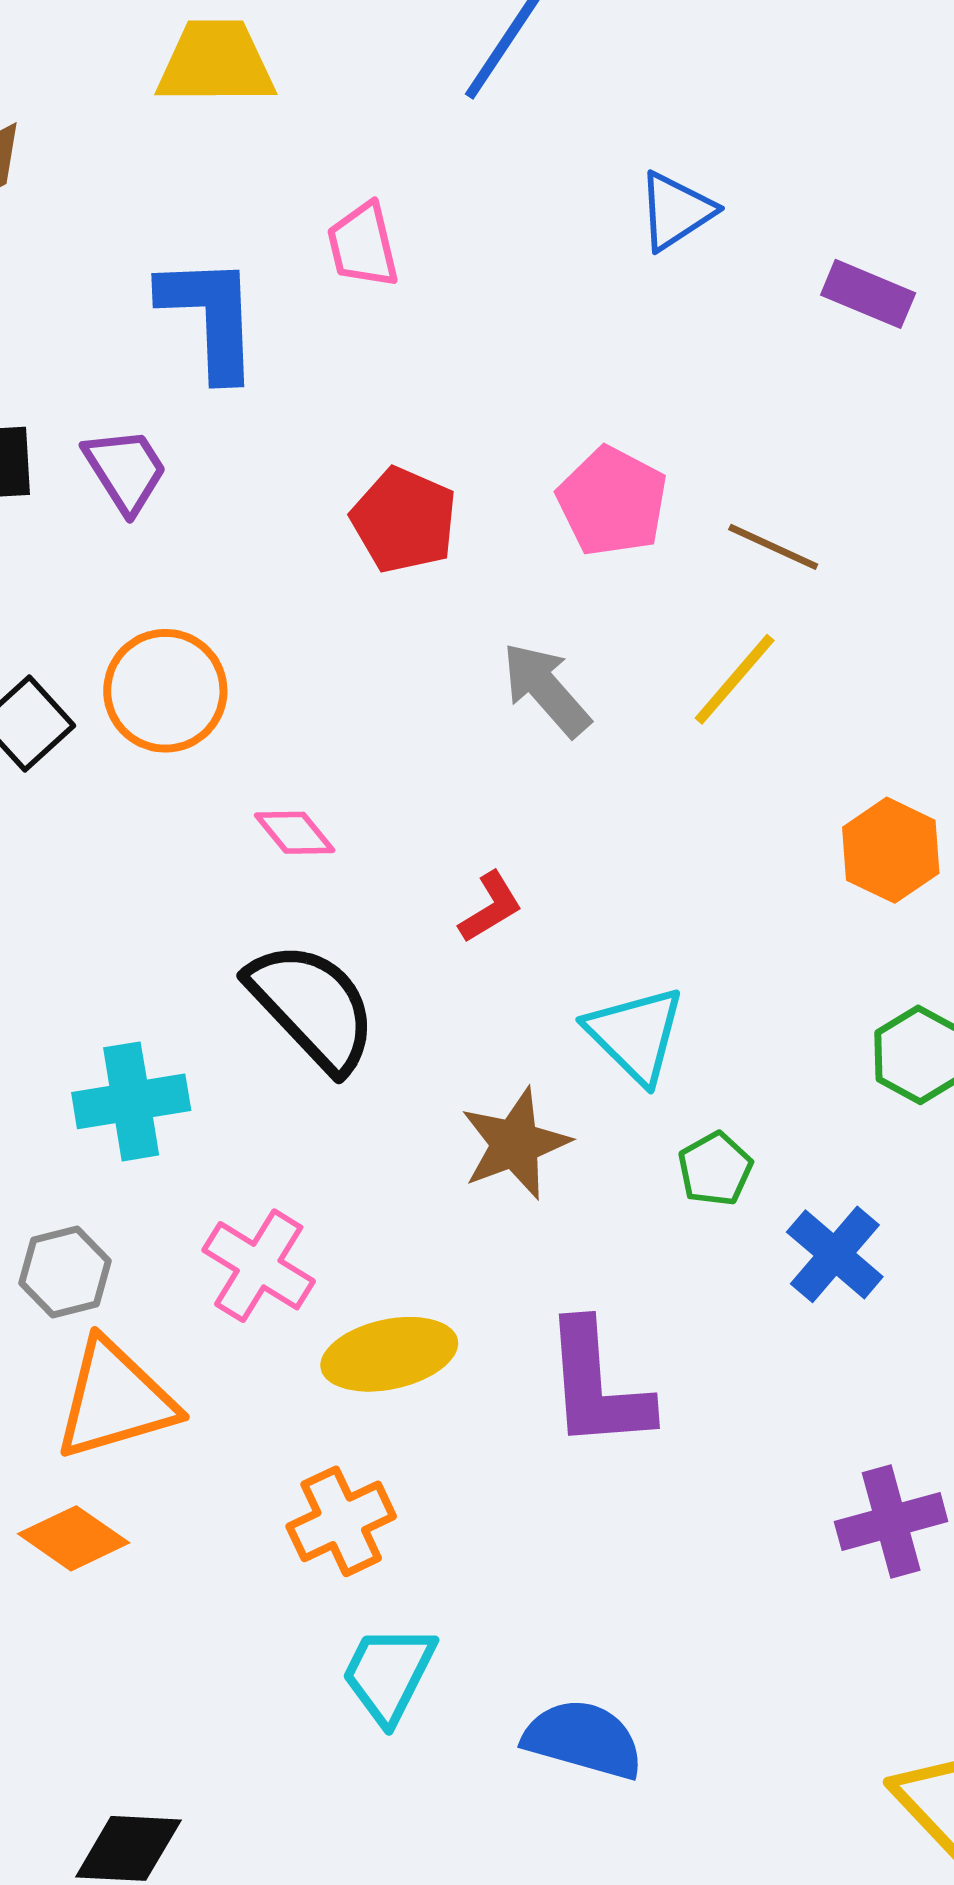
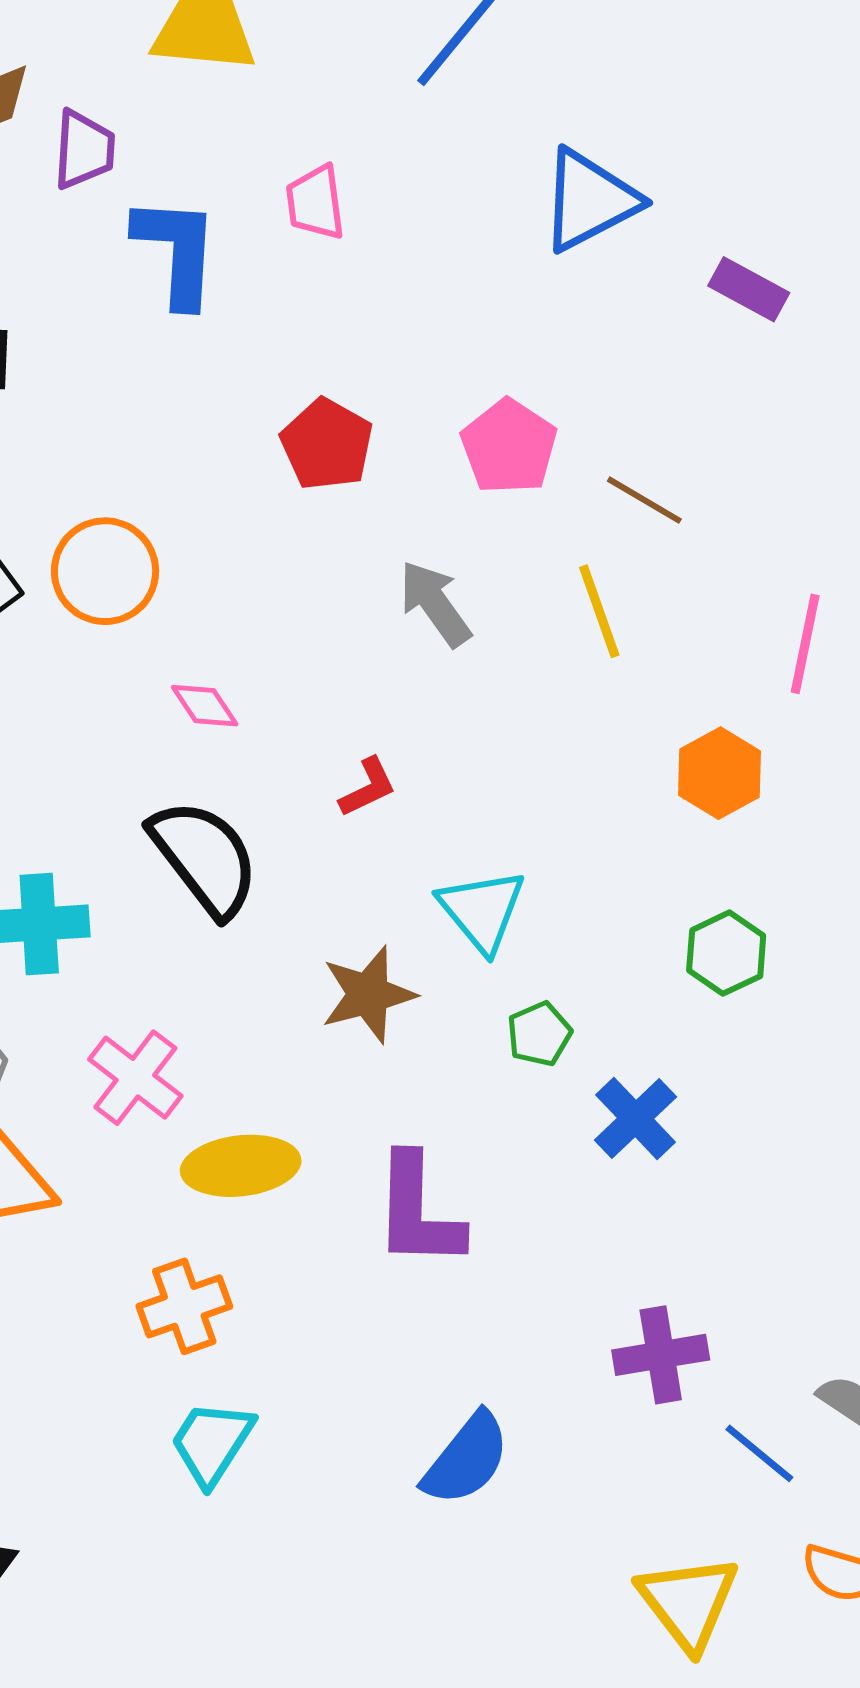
blue triangle: (676, 211) -> (589, 200), size x1.5
purple trapezoid: (126, 470) -> (84, 150), moved, turned 30
yellow line: (735, 679) -> (599, 611), turned -66
blue semicircle: (583, 1739) -> (466, 1459), moved, turned 107

